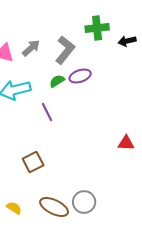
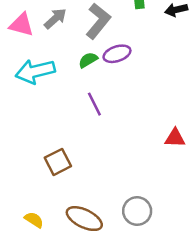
purple line: (47, 112) -> (94, 104), moved
gray circle: (84, 202) -> (137, 211), moved

